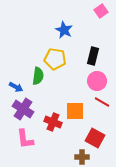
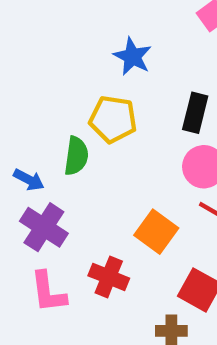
orange square: (75, 111) -> (156, 232), turned 36
red cross: (53, 122) -> (109, 277), moved

